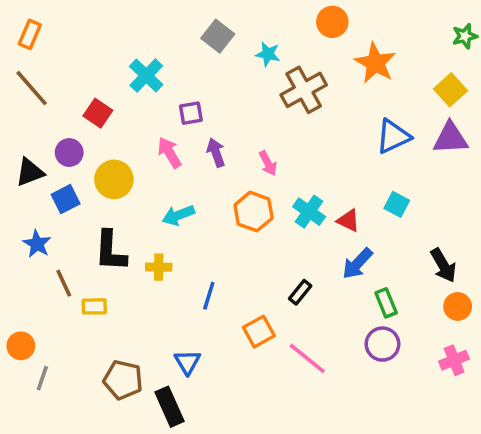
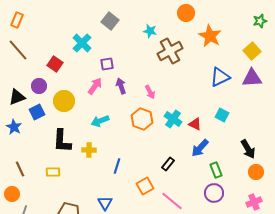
gray square: (218, 36) -> (110, 21), moved
pink arrow: (169, 153) -> (95, 86), turned 66
blue star: (37, 244) -> (14, 127), moved
brown line: (64, 283) -> (20, 169), moved

